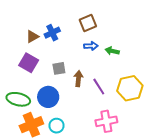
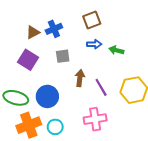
gray square: (59, 68) -> (63, 56), moved
pink cross: (106, 121) -> (95, 119), moved

